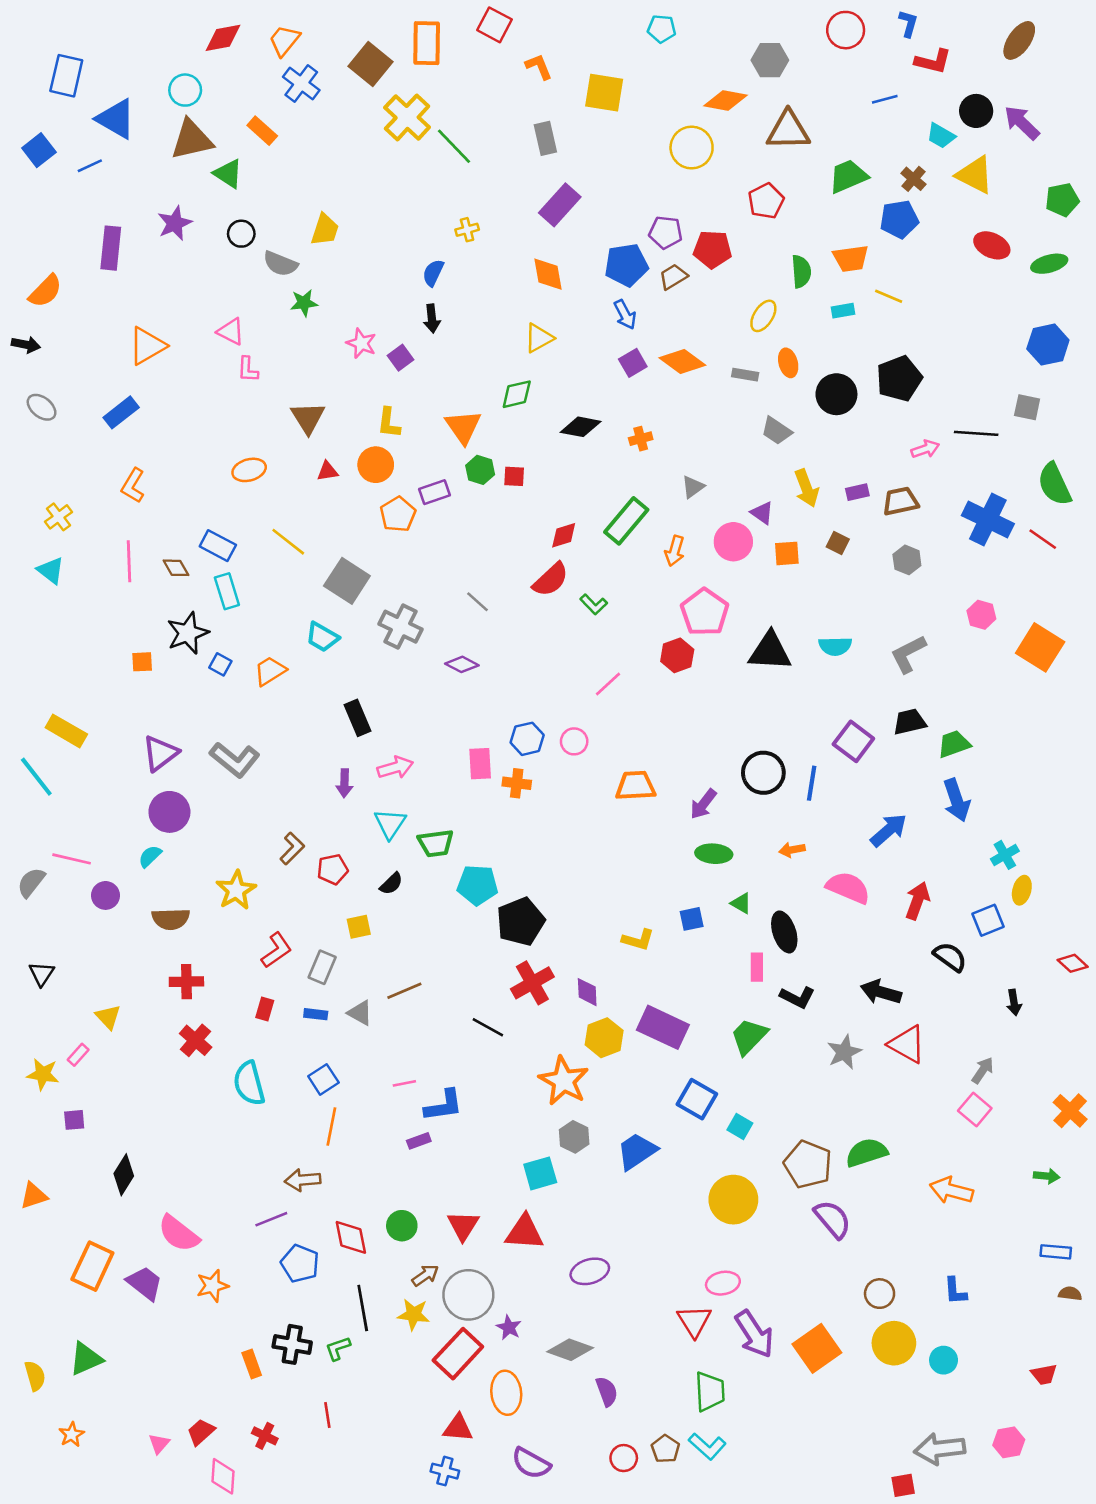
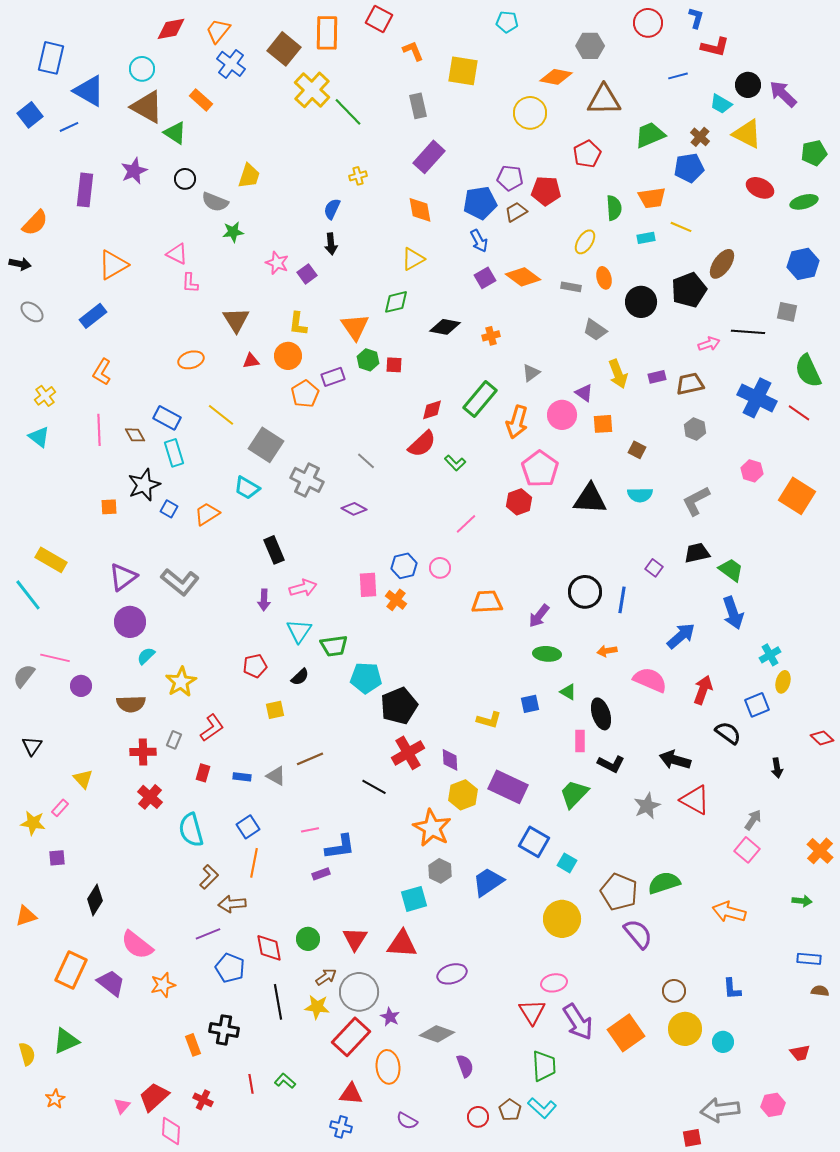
brown ellipse: (1019, 40) -> (722, 264), moved
brown triangle: (192, 140) -> (147, 107), turned 42
brown square: (838, 543) -> (637, 450), moved
orange arrow: (675, 551) -> (517, 422), size x1.4
purple square: (853, 741) -> (654, 568), size x0.6
green trapezoid: (954, 744) -> (731, 570), turned 56
orange cross: (517, 783) -> (396, 600), turned 30
brown L-shape: (292, 848) -> (209, 877), moved
cyan semicircle: (150, 856) -> (146, 656), moved
gray rectangle: (322, 967) -> (174, 740), moved, size x0.7
green L-shape: (338, 1348) -> (285, 1081), moved, turned 60
red trapezoid: (201, 1432) -> (154, 1097), size x1.4
purple semicircle: (531, 1463) -> (407, 1121), size x0.7

